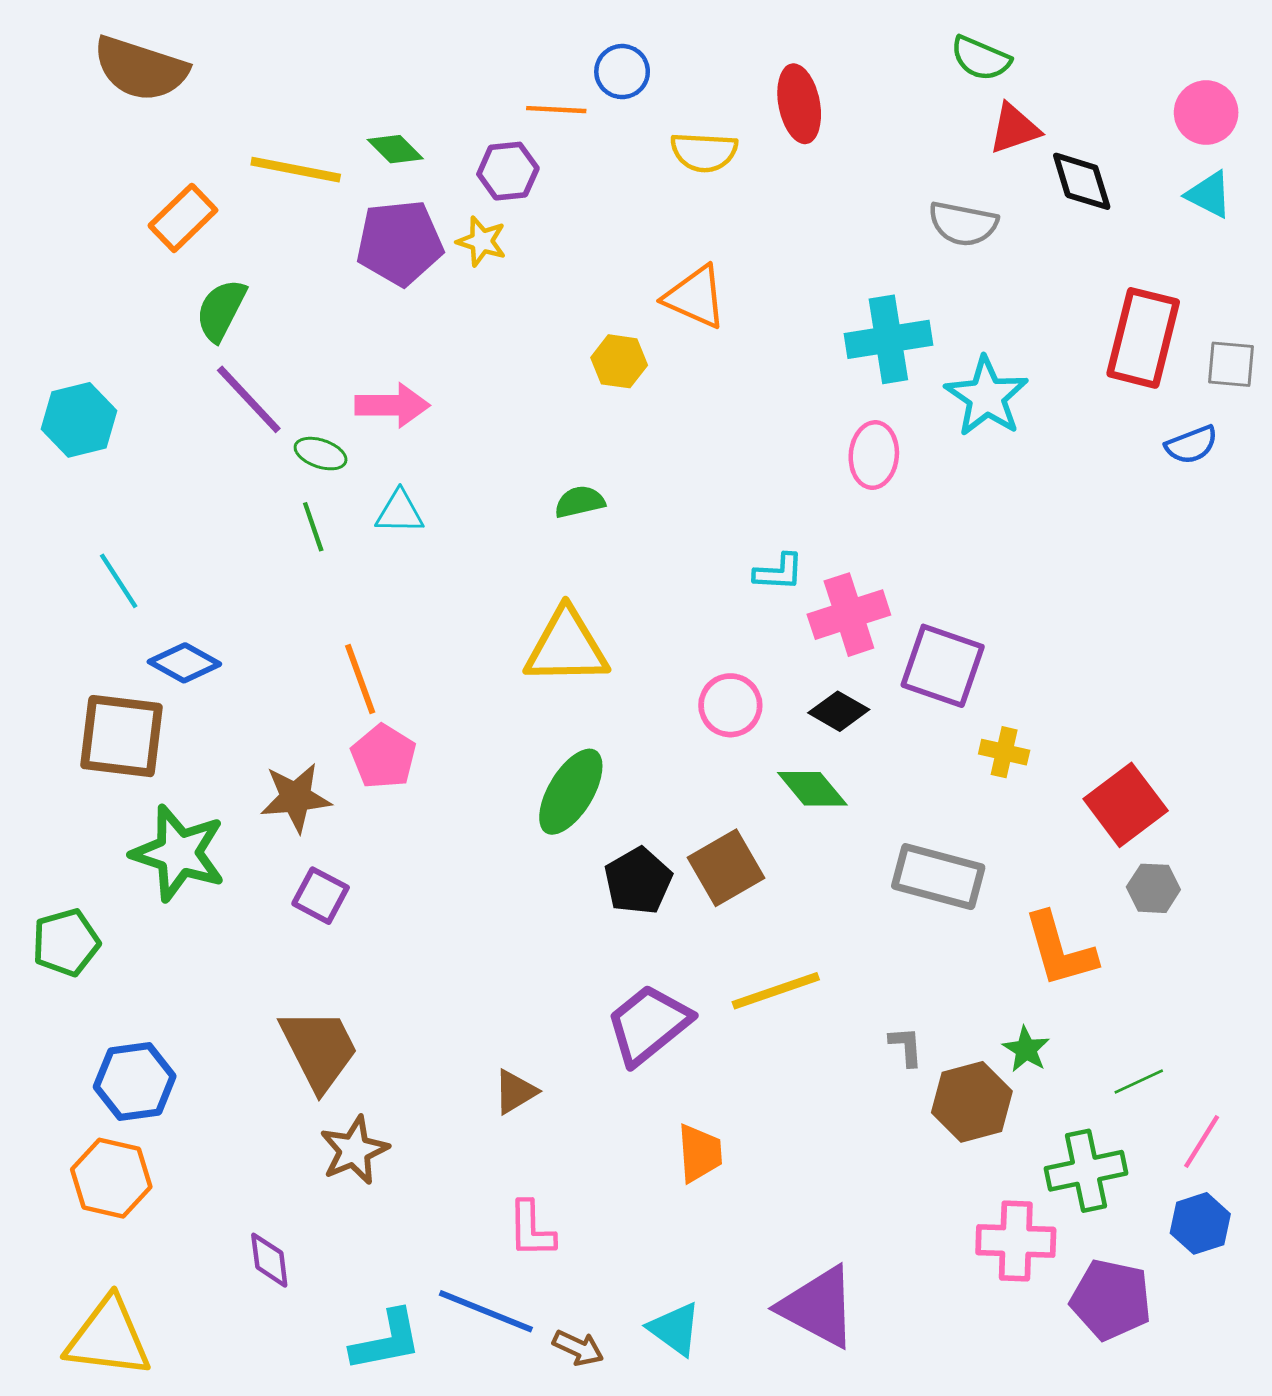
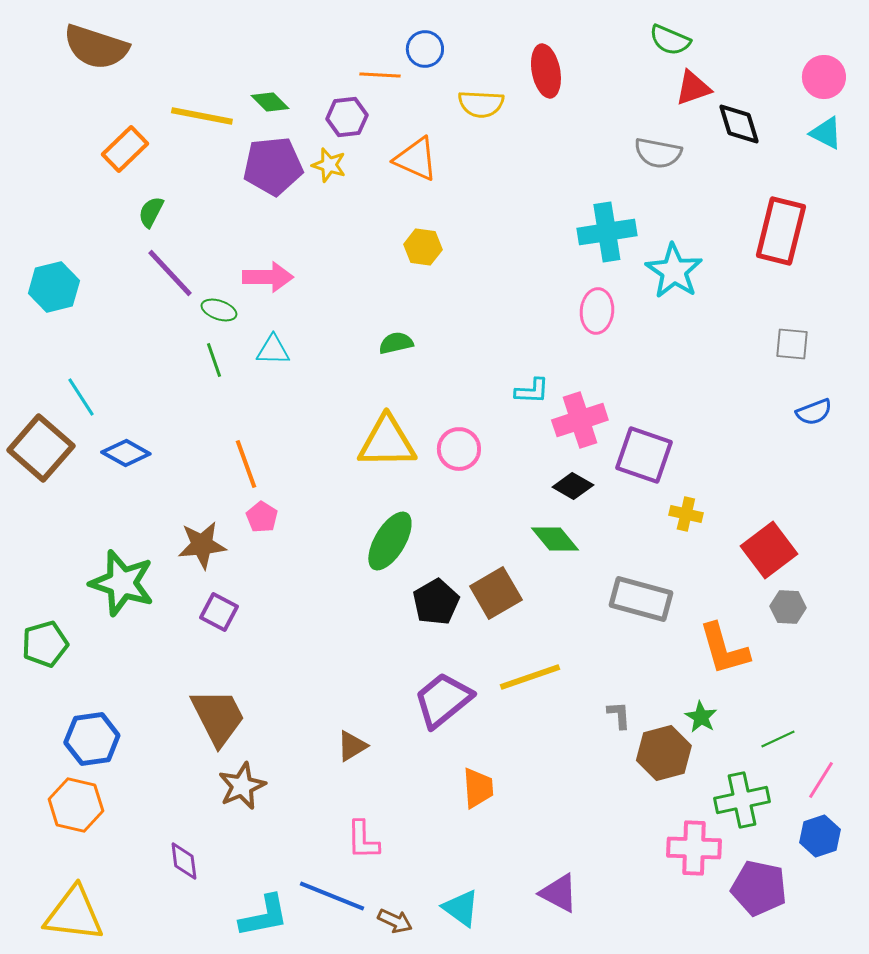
orange triangle: (695, 297) -> (416, 159), moved
green semicircle: (221, 310) -> (151, 212), size x0.7
gray square: (1231, 364) -> (792, 344), moved
blue semicircle: (1191, 445) -> (814, 412), moved
pink circle: (730, 705) -> (459, 449), moved
brown square: (121, 736) -> (41, 448), moved, turned 34
pink pentagon: (383, 757) -> (262, 517), size x0.7
purple triangle: (818, 1307) -> (559, 893), size x0.7

